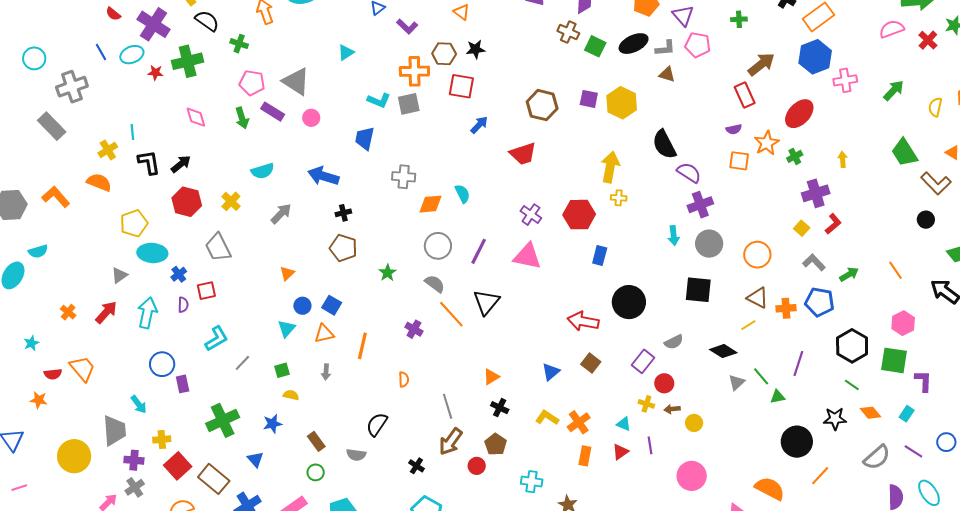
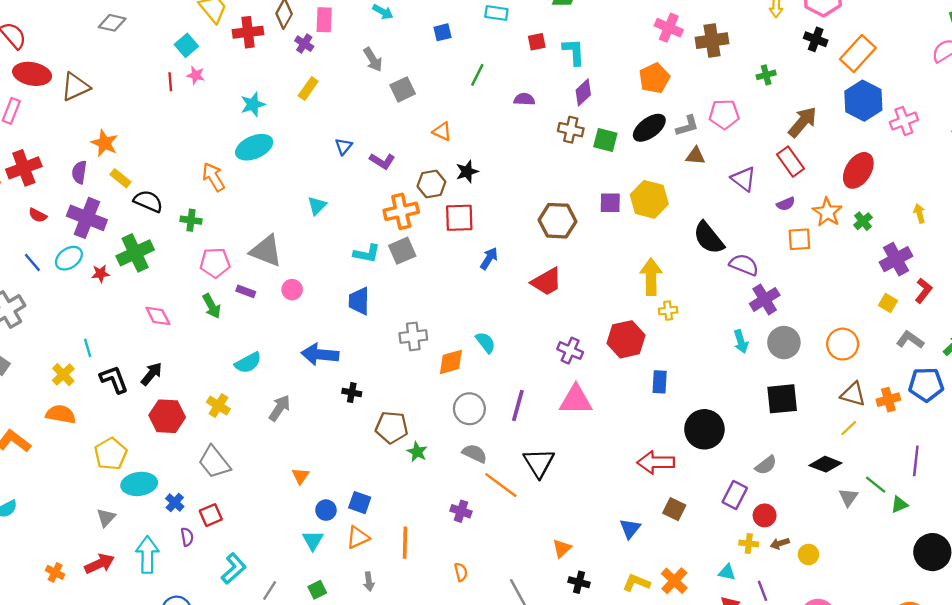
purple triangle: (683, 16) -> (744, 179), moved
purple rectangle: (273, 112) -> (246, 291), size x0.7
black cross: (343, 213) -> (352, 393), turned 35
brown pentagon: (343, 248) -> (392, 427), moved
red arrow: (106, 312) -> (99, 564), turned 35

